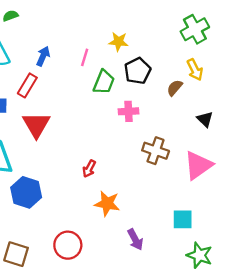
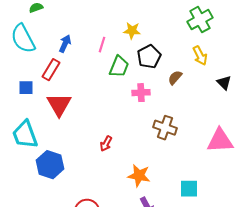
brown semicircle: (175, 88) -> (175, 78), moved
black triangle: (205, 119) -> (224, 83), moved
pink triangle: (198, 165) -> (220, 141), moved, turned 32
orange star: (107, 204) -> (139, 176), moved

